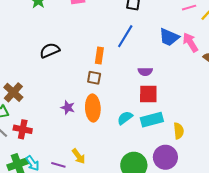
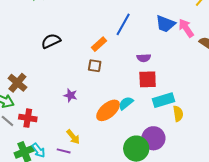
orange rectangle: (99, 55) -> (99, 44), turned 42
orange ellipse: (93, 108) -> (108, 110), moved, turned 55
cyan rectangle: (152, 120) -> (163, 100), moved
yellow arrow: (79, 156) -> (73, 137), moved
purple circle: (165, 157) -> (153, 138), moved

